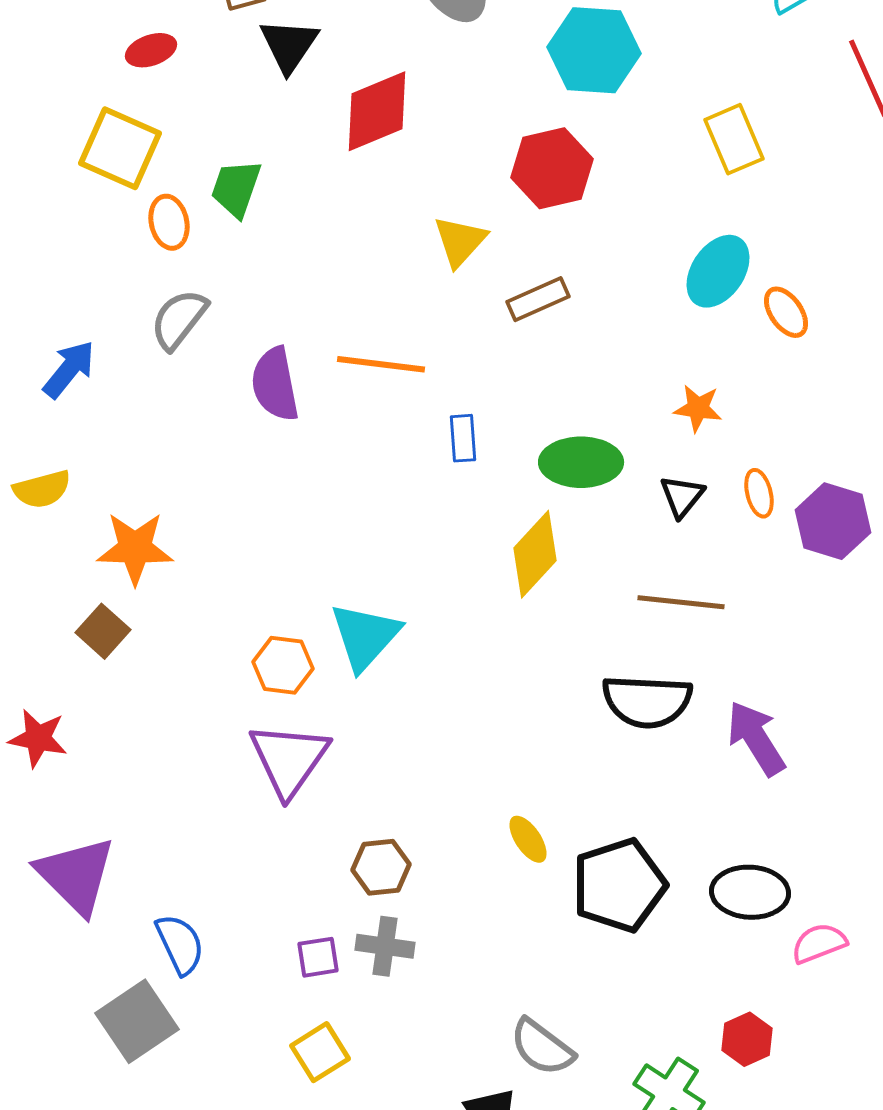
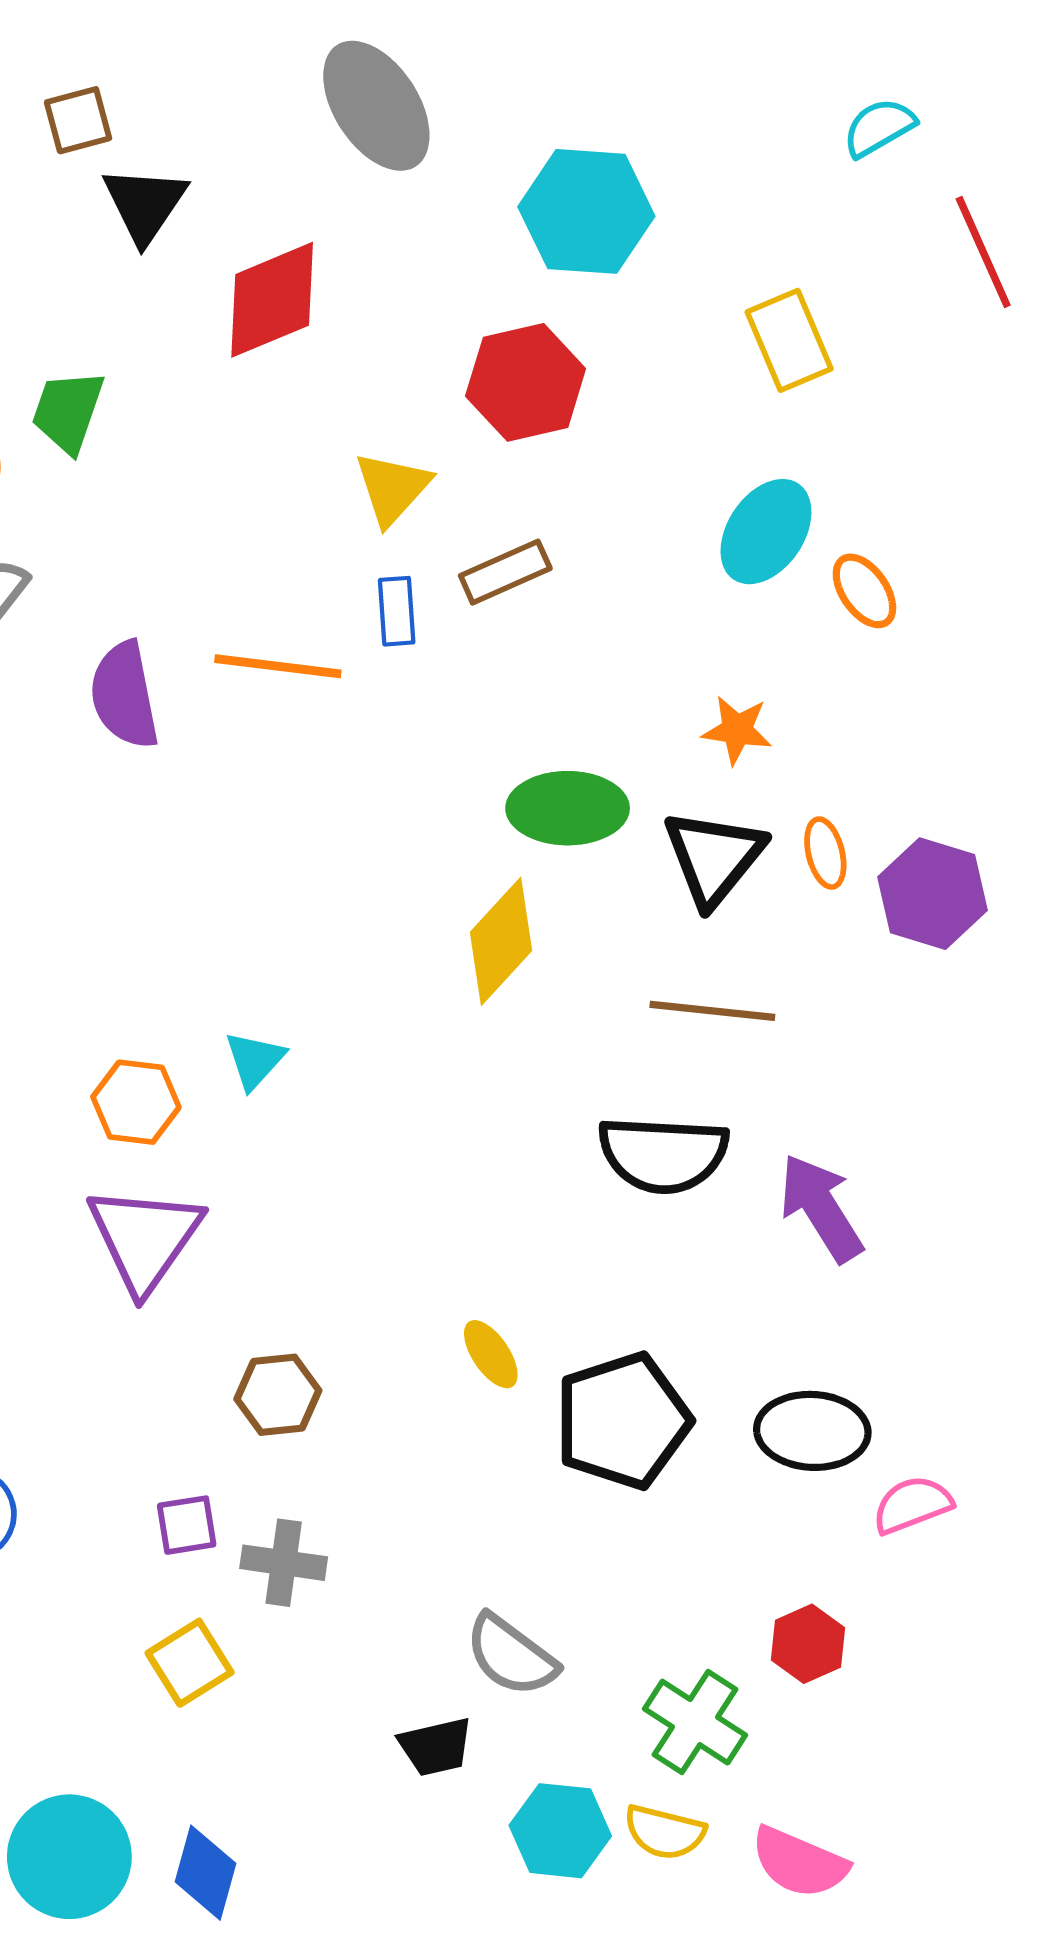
blue rectangle: (463, 438) -> (397, 611), moved
black triangle: (682, 496) -> (714, 857), size x1.6
cyan triangle: (365, 636) -> (255, 1060), size x0.6
gray cross: (385, 946) -> (284, 1563), moved

